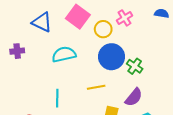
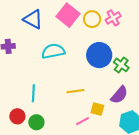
yellow circle: (103, 29) -> (92, 19), moved
yellow line: (96, 87) -> (75, 91), moved
cyan line: (57, 98) -> (33, 93), moved

